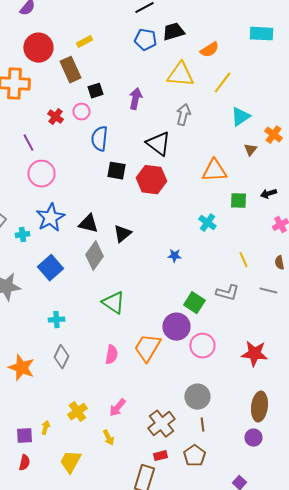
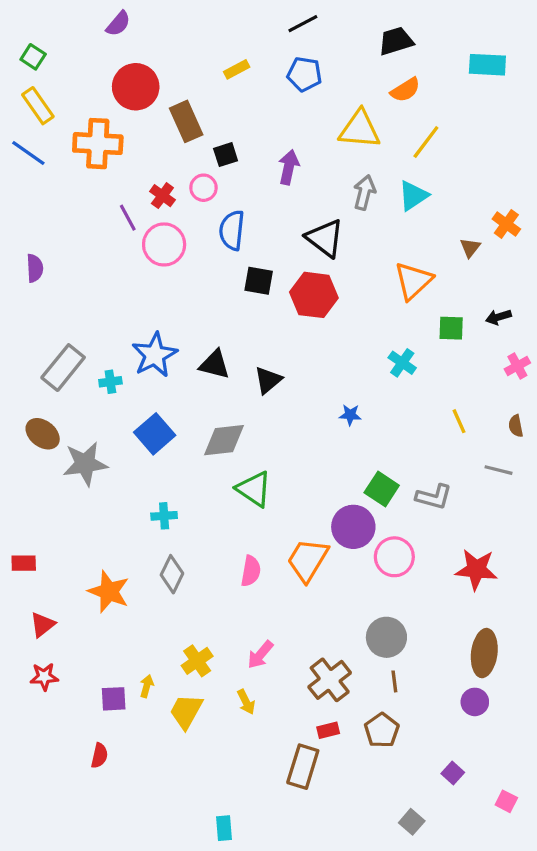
black trapezoid: (173, 32) -> (396, 41), moved
yellow rectangle: (84, 42) -> (237, 69), moved
cyan triangle: (240, 117) -> (413, 196), moved
purple line: (28, 143) -> (128, 218), moved
orange triangle: (214, 171) -> (413, 281), turned -40
pink circle: (41, 174) -> (164, 244), moved
gray diamond: (94, 256) -> (224, 440), moved, turned 48
gray L-shape: (227, 293) -> (434, 497), moved
yellow trapezoid: (70, 462) -> (186, 711), moved
red semicircle: (24, 463) -> (99, 756), moved

